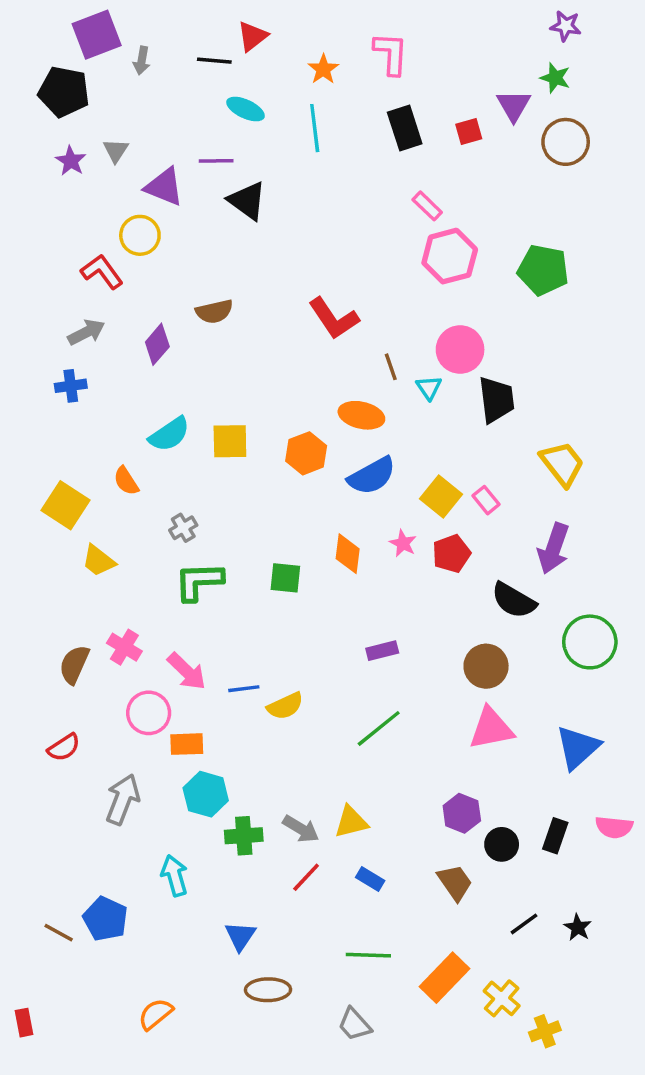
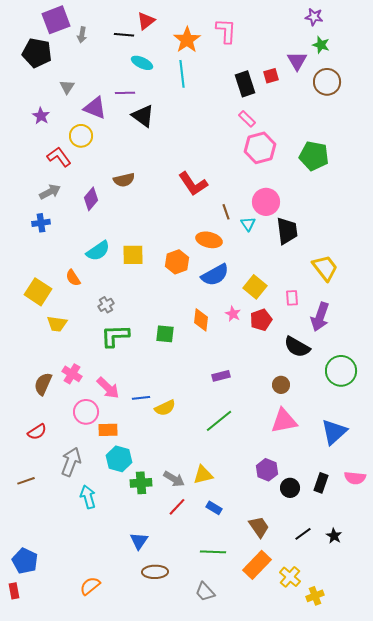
purple star: (566, 26) -> (314, 17), moved
orange star: (323, 69) -> (187, 40), size x1.5
black rectangle: (405, 128) -> (245, 84), moved
purple star: (71, 161) -> (41, 116), moved
pink rectangle: (486, 500) -> (292, 298), moved, turned 35
yellow trapezoid: (98, 561) -> (57, 324), turned -30
brown circle: (486, 666) -> (281, 385), size x0.7
cyan arrow: (175, 876) -> (88, 497), moved
brown trapezoid: (455, 882) -> (259, 527), moved
blue pentagon: (105, 919) -> (25, 561), moved
brown line: (59, 933) -> (26, 481), moved, turned -48

